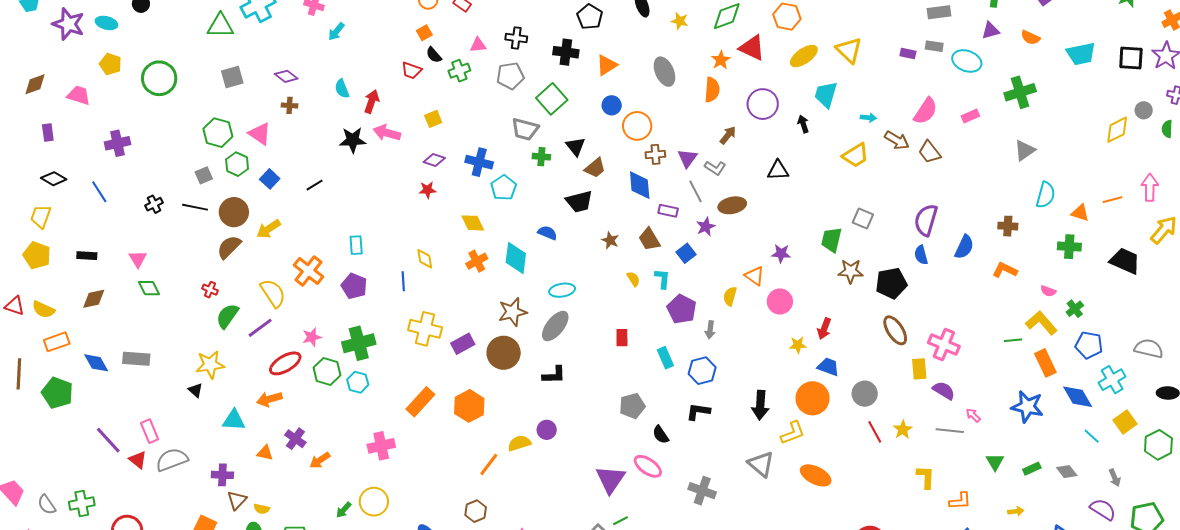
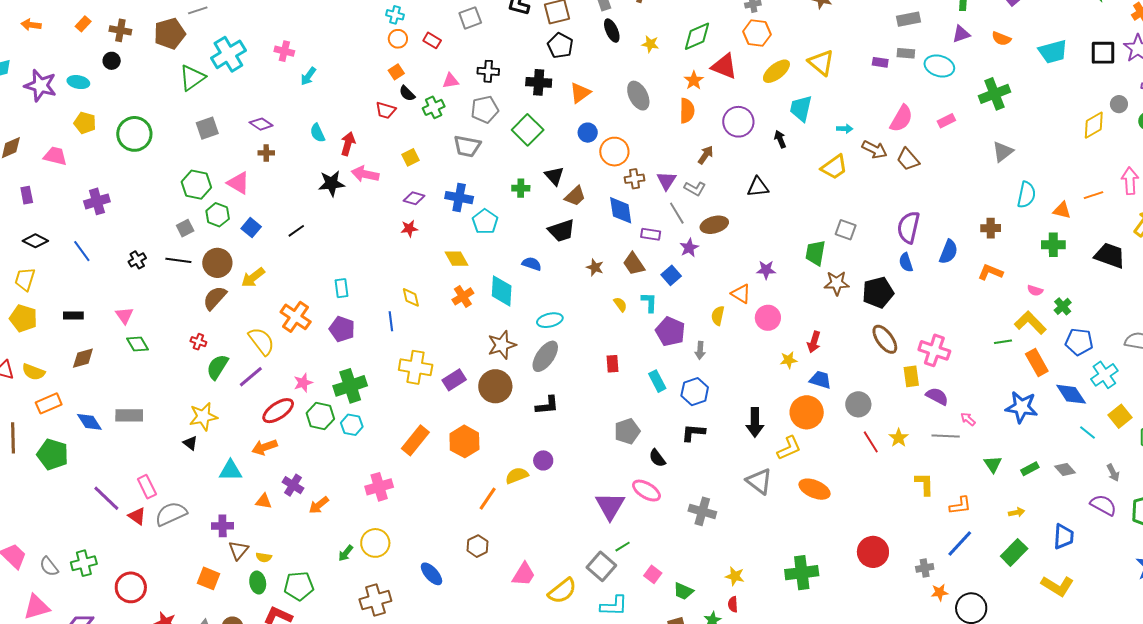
green triangle: (220, 26) -> (192, 78), turned -32
gray trapezoid: (525, 129) -> (467, 146), moved

